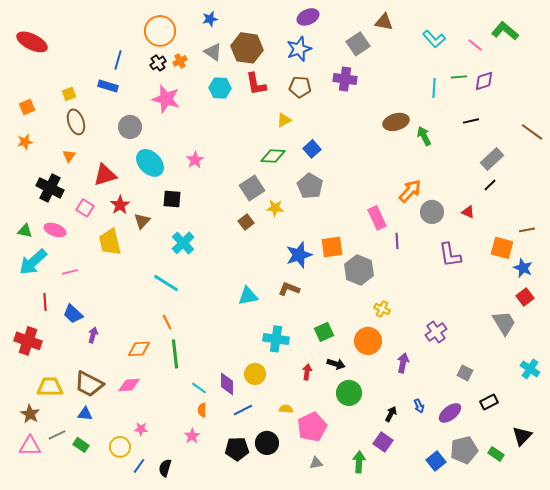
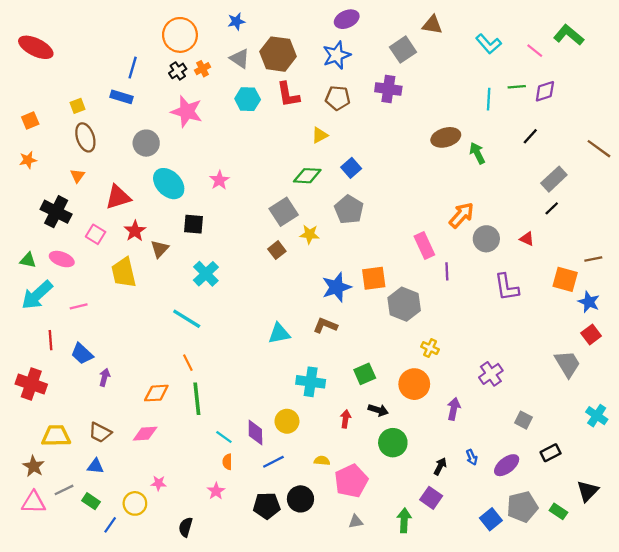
black line: (471, 121) -> (530, 136), turned -35
brown trapezoid: (89, 384) -> (100, 432), size x0.7
blue line: (139, 466) -> (110, 525), moved

